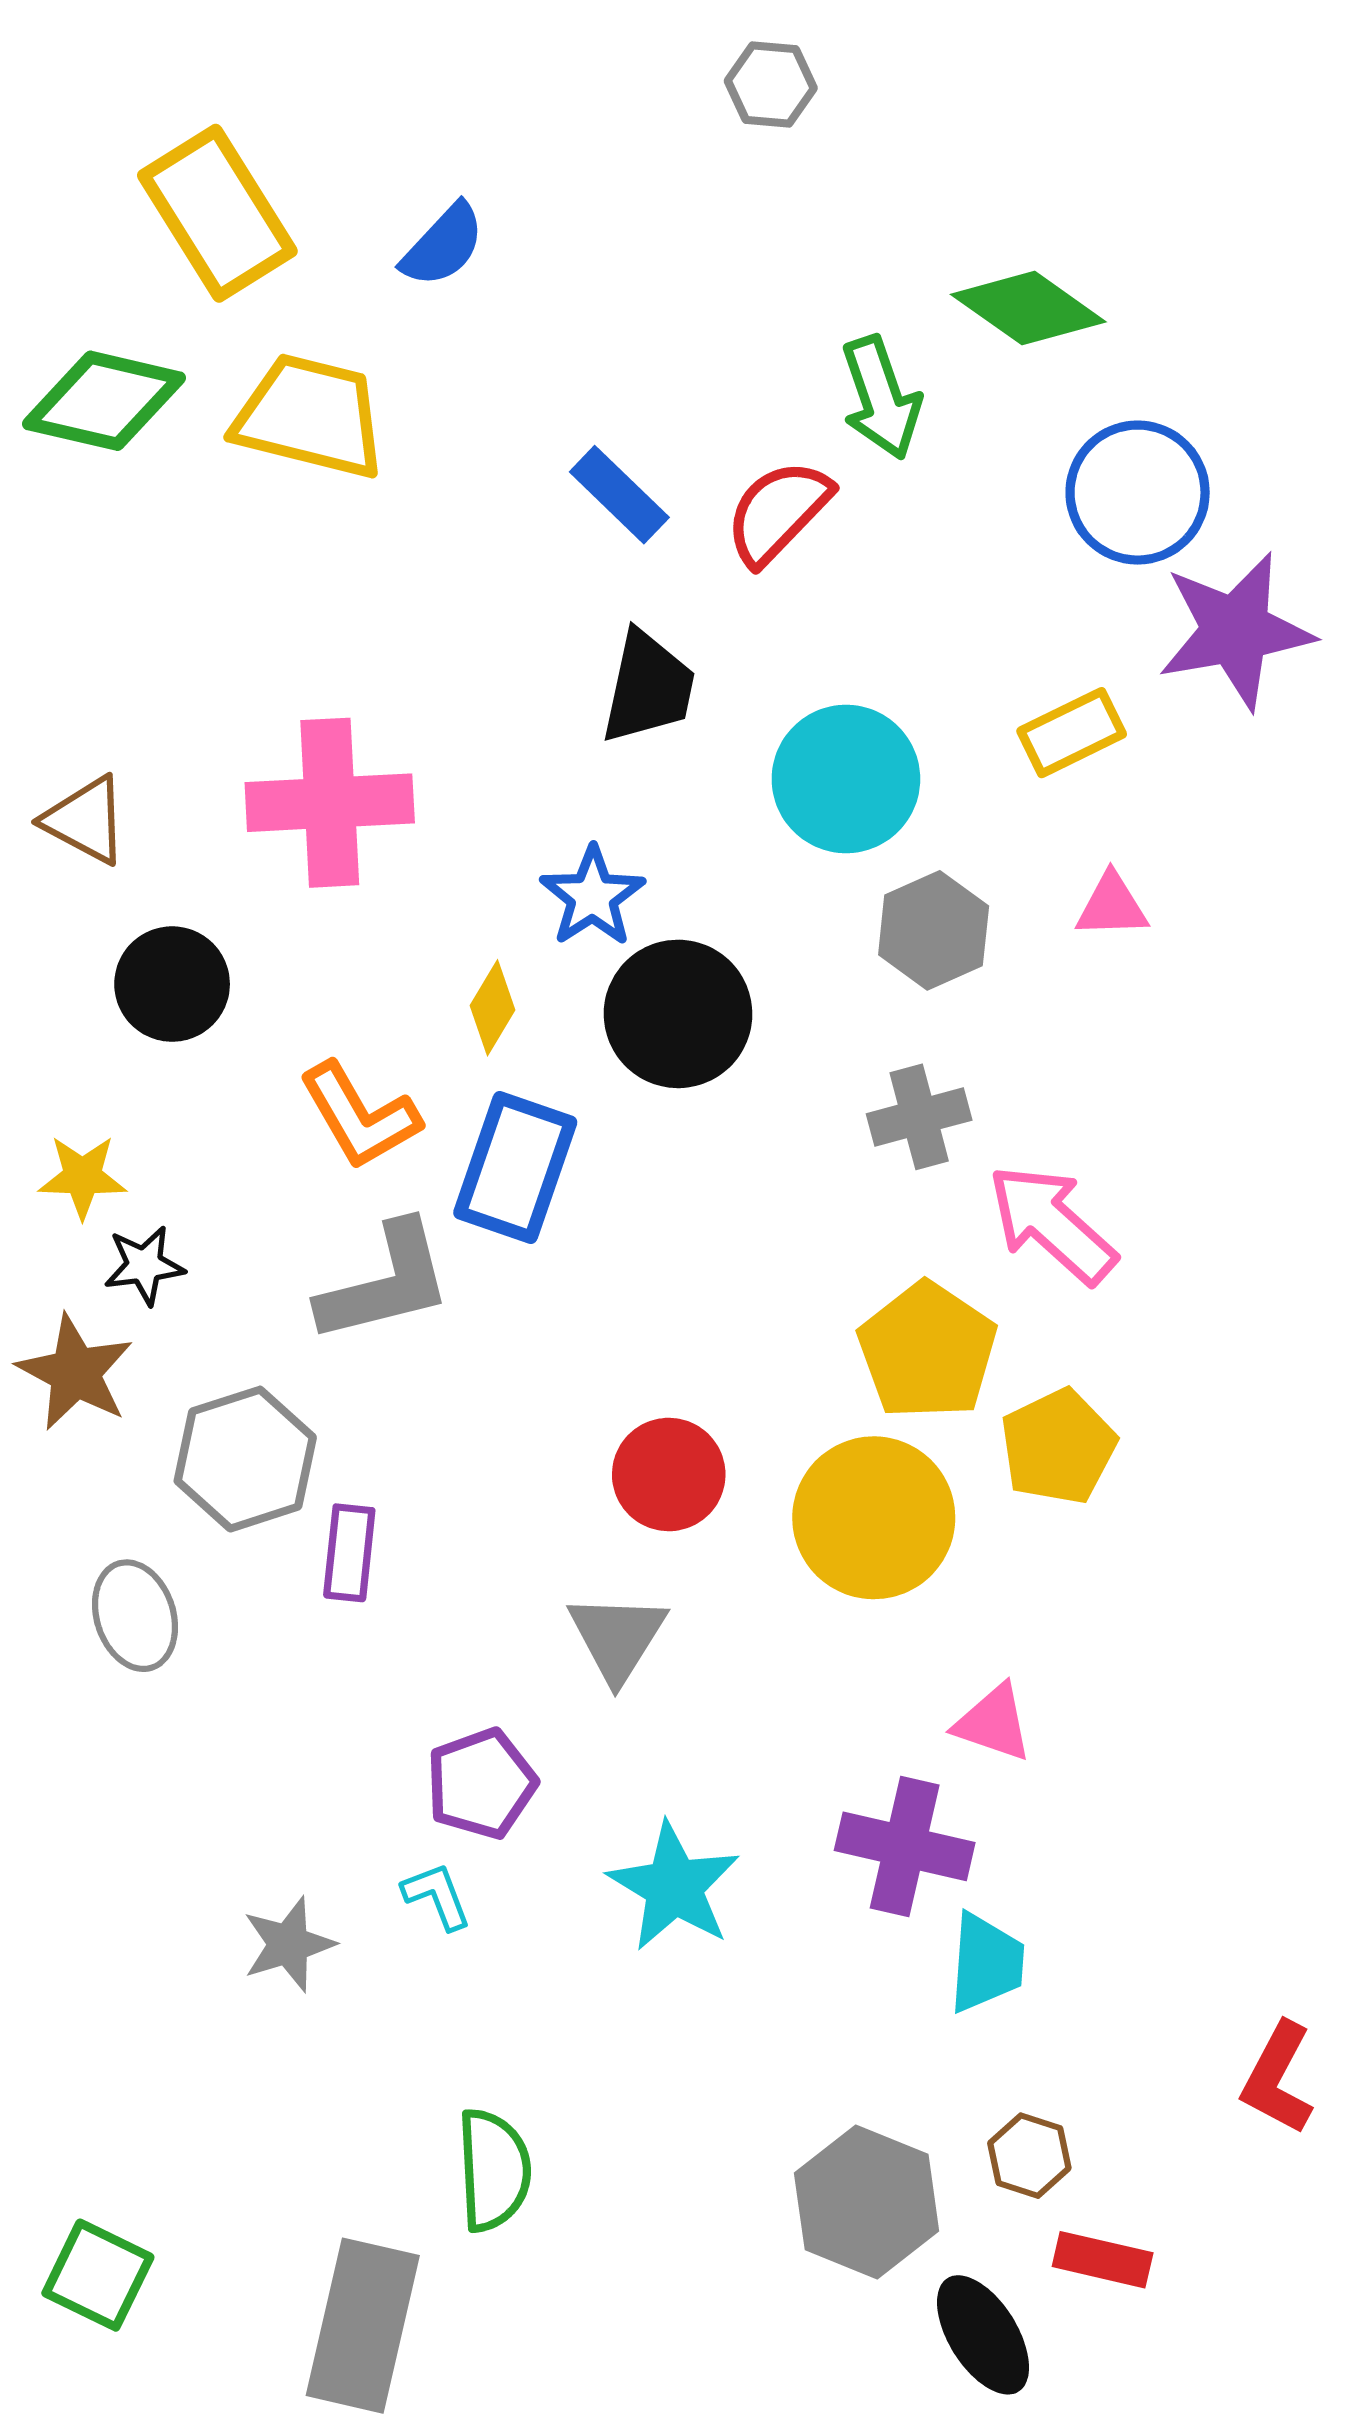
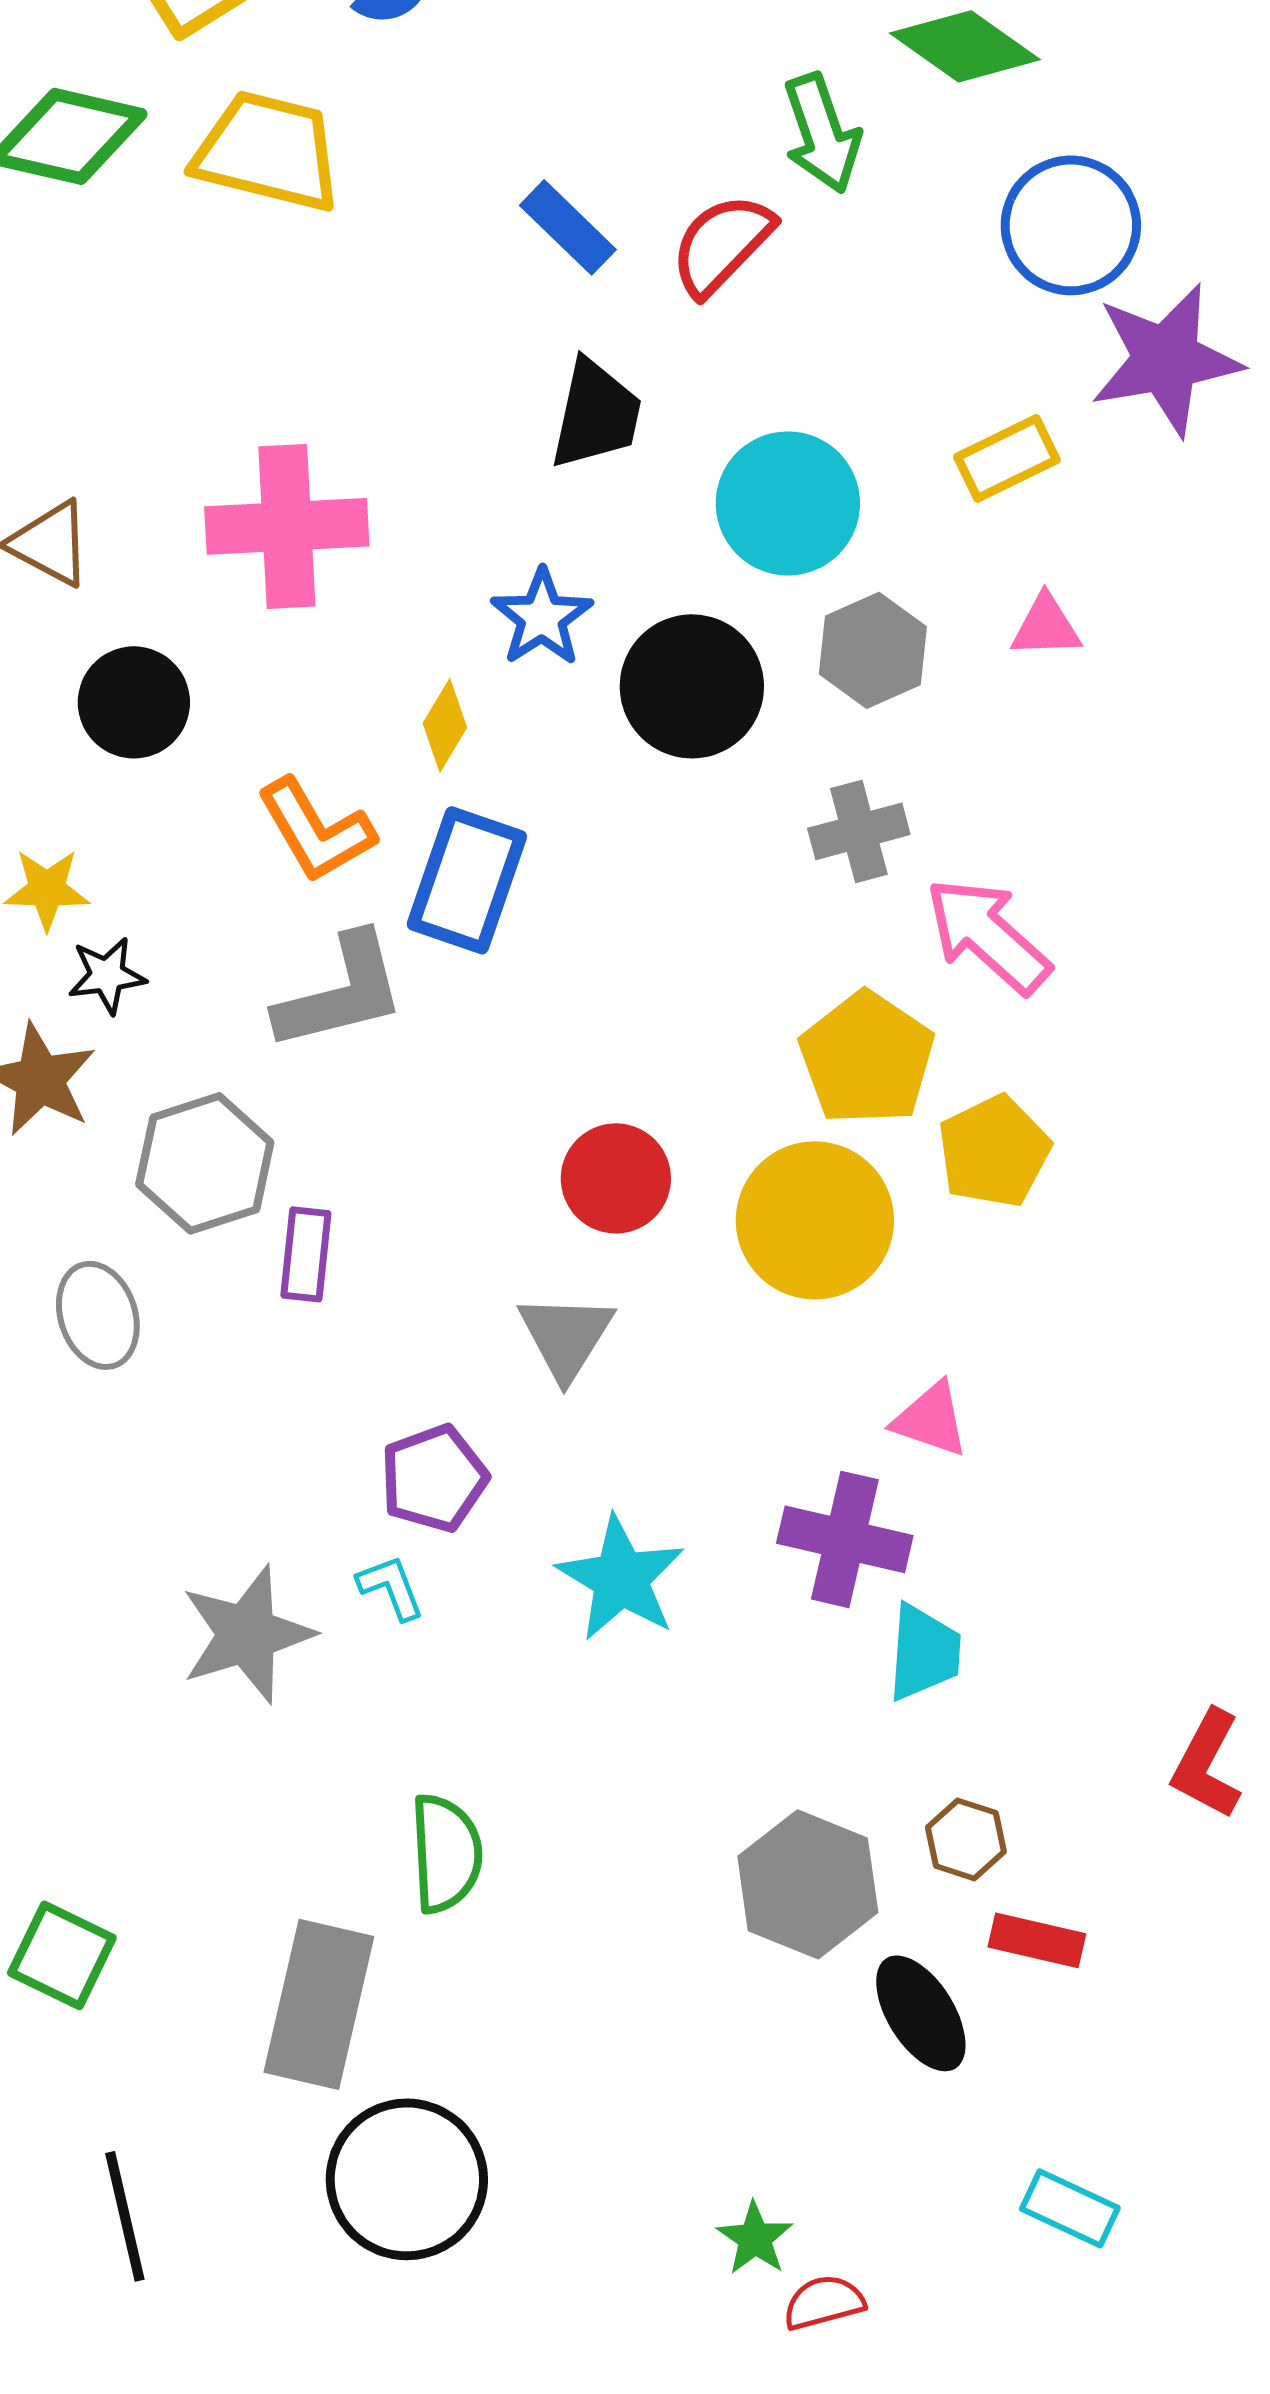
black circle: (678, 1014) -> (692, 686), moved
gray star: (289, 1944) -> (247, 1634), size x1.5

